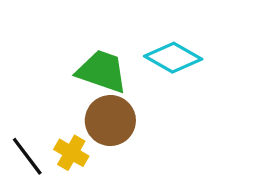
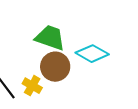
cyan diamond: (173, 58) -> (92, 54), moved

